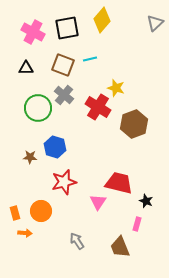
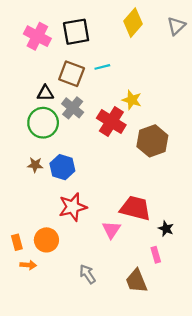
yellow diamond: (102, 20) -> (133, 23), moved
black triangle: (26, 68) -> (45, 93), moved
brown star: (30, 157) -> (35, 165), moved
pink rectangle: (137, 224) -> (156, 255), turned -32

